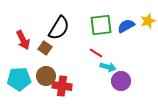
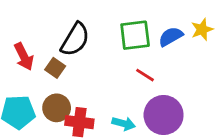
red line: (96, 53) -> (145, 75), moved
cyan arrow: (108, 67) -> (124, 124), moved
purple circle: (121, 81) -> (164, 115), size x1.4

